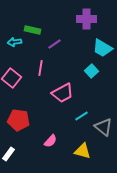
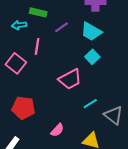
cyan trapezoid: (102, 48) -> (91, 31), moved
pink line: (40, 68) -> (37, 46), moved
cyan square: (92, 71) -> (92, 57), moved

